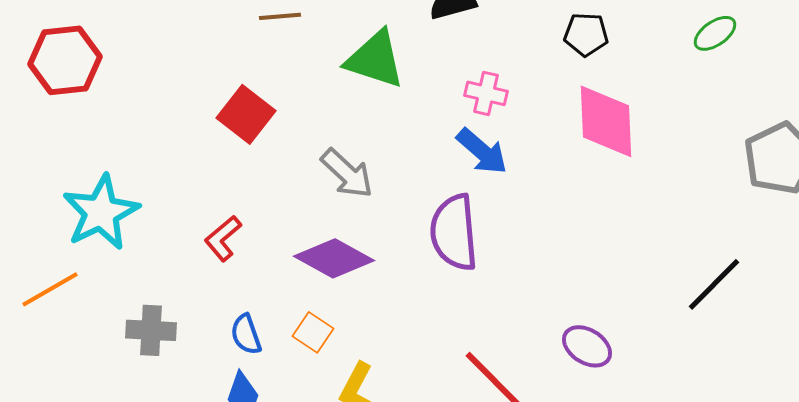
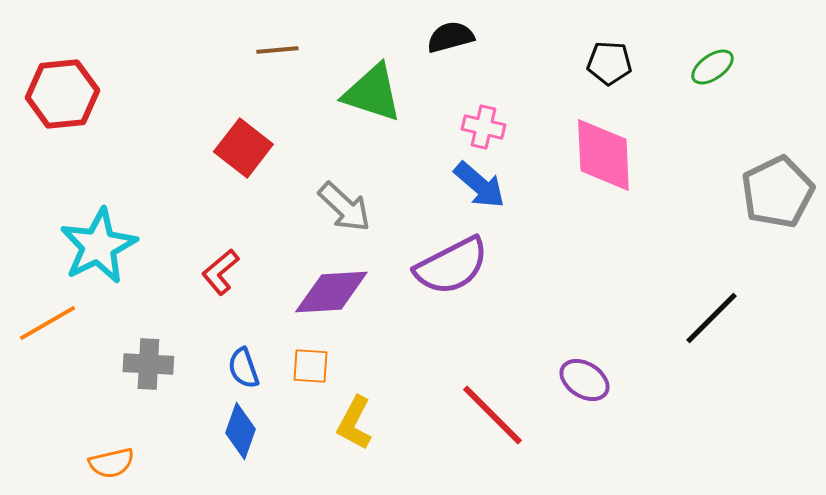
black pentagon: (586, 34) -> (609, 63), moved
purple semicircle: (454, 232) -> (451, 266), turned -112
purple diamond: (334, 258) -> (331, 292), turned -32
orange square: (313, 332) -> (310, 366), turned -30

